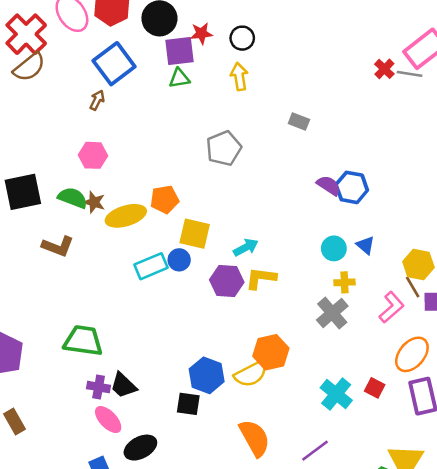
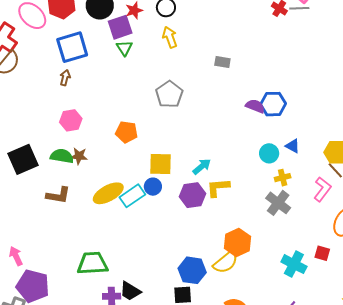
blue square: (114, 64) -> (72, 47), turned 32
green triangle: (179, 78) -> (124, 48), turned -42
orange pentagon: (165, 199) -> (127, 132), moved, turned 30
yellow ellipse: (126, 216) -> (108, 193), moved

